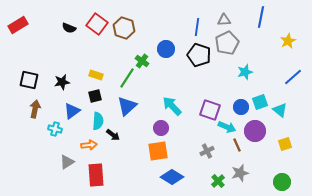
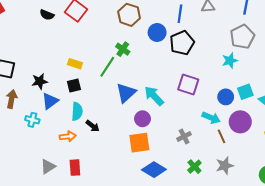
brown hexagon: (124, 28) -> (129, 15), moved
gray pentagon: (227, 43) -> (242, 37), moved
blue circle: (166, 49) -> (157, 32), moved
black pentagon: (199, 55) -> (182, 43), turned 30
black star: (62, 82) -> (40, 81), moved
blue triangle: (127, 106) -> (126, 93), moved
purple square: (210, 110) -> (188, 84), moved
gray cross: (207, 151) -> (184, 136), moved
gray triangle: (67, 162) -> (48, 167), moved
red rectangle: (96, 175) -> (75, 168), size x0.7
green cross: (218, 181) -> (194, 167), moved

